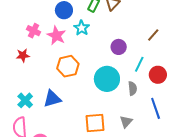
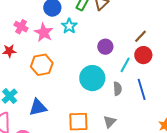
orange hexagon: (68, 66) -> (42, 65), moved
red circle: (158, 75) -> (143, 55), moved
blue triangle: (52, 99) -> (38, 107), moved
blue line: (156, 108) -> (142, 89), moved

